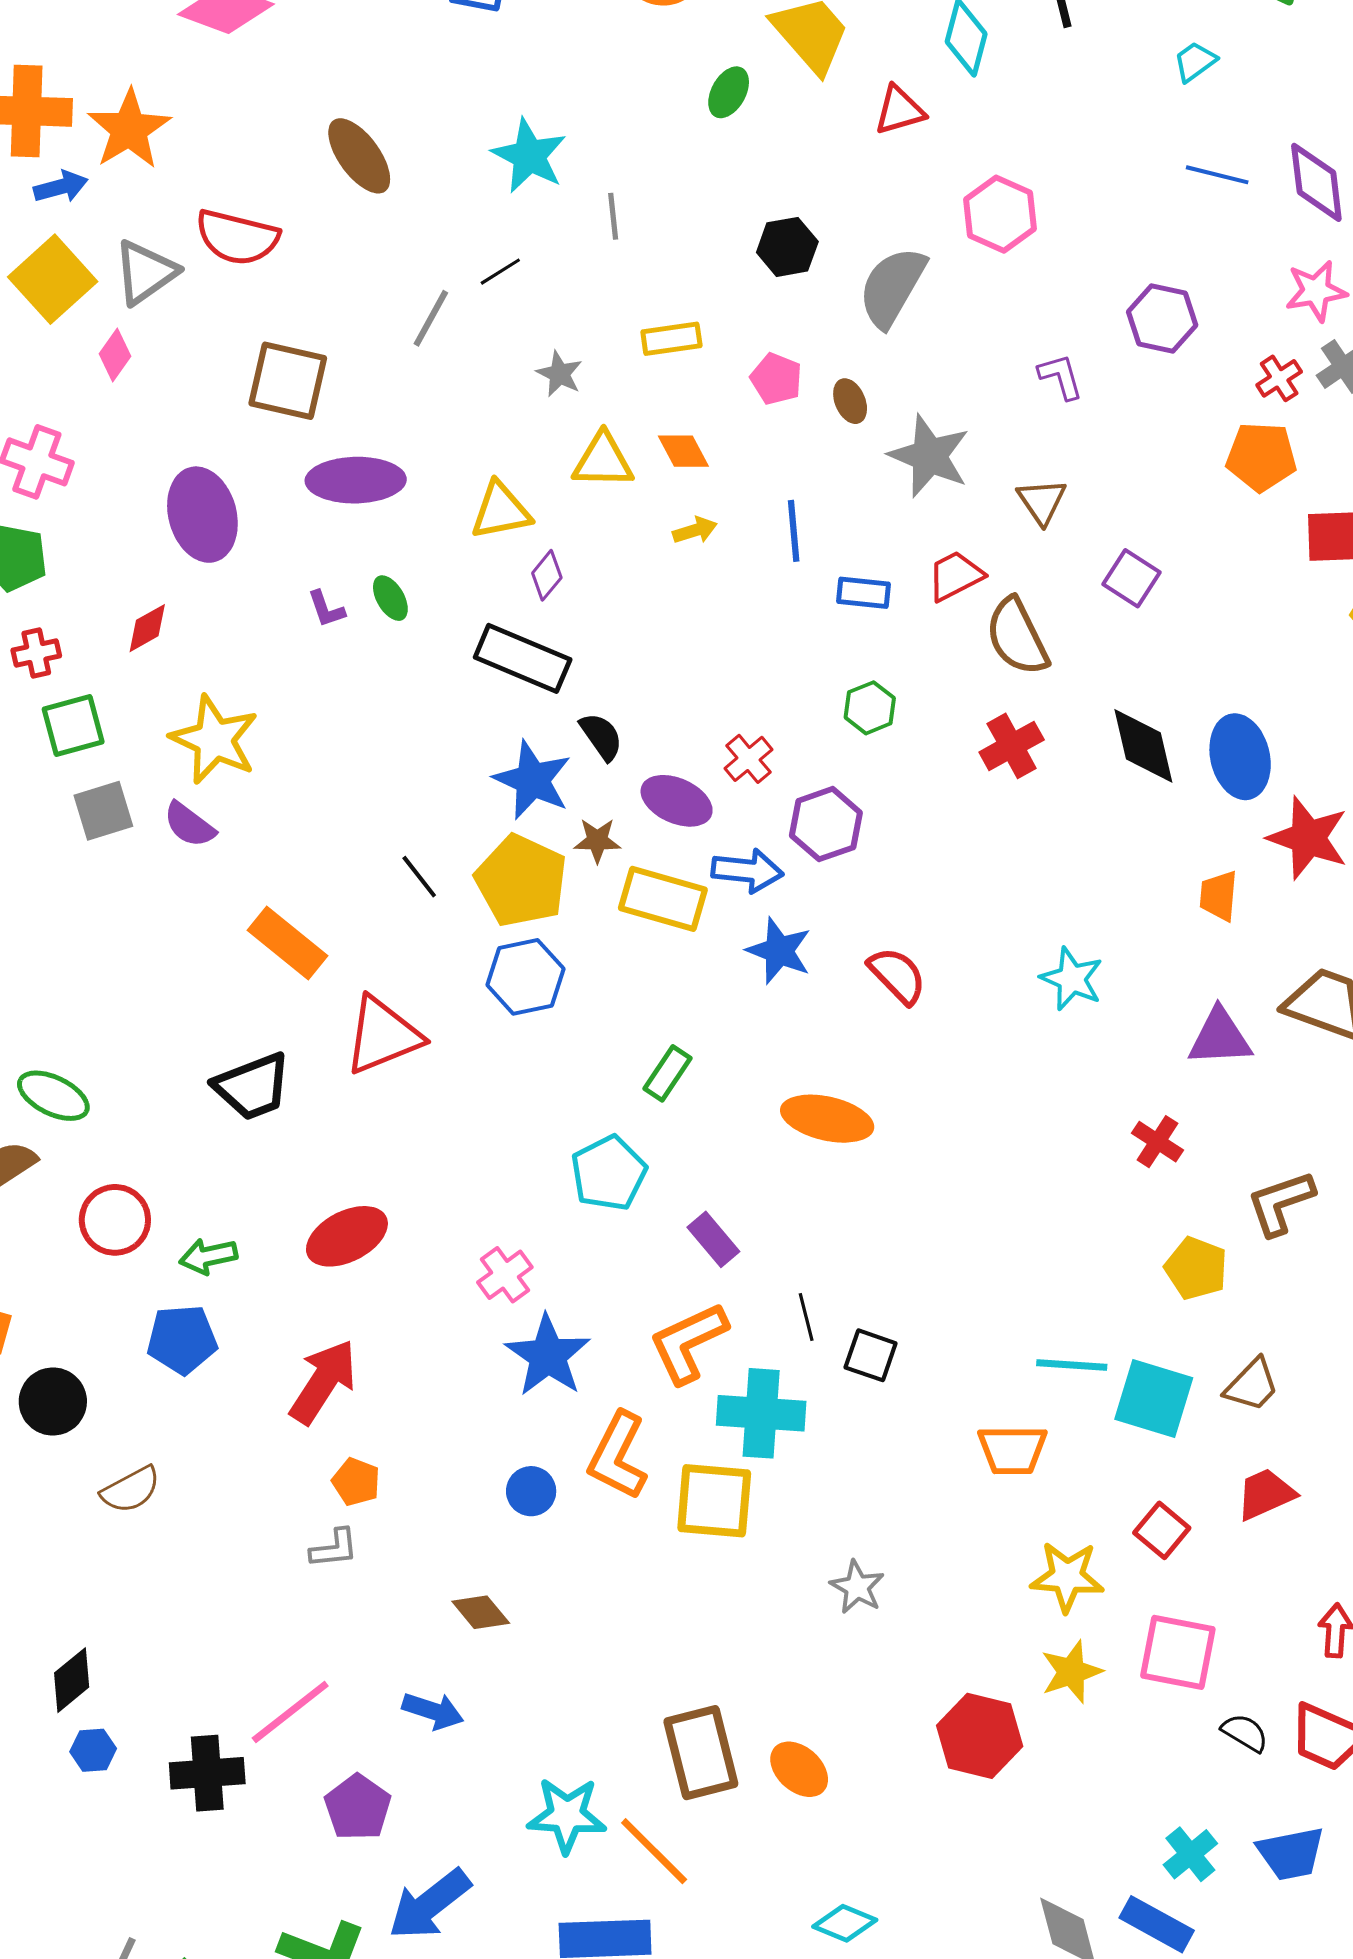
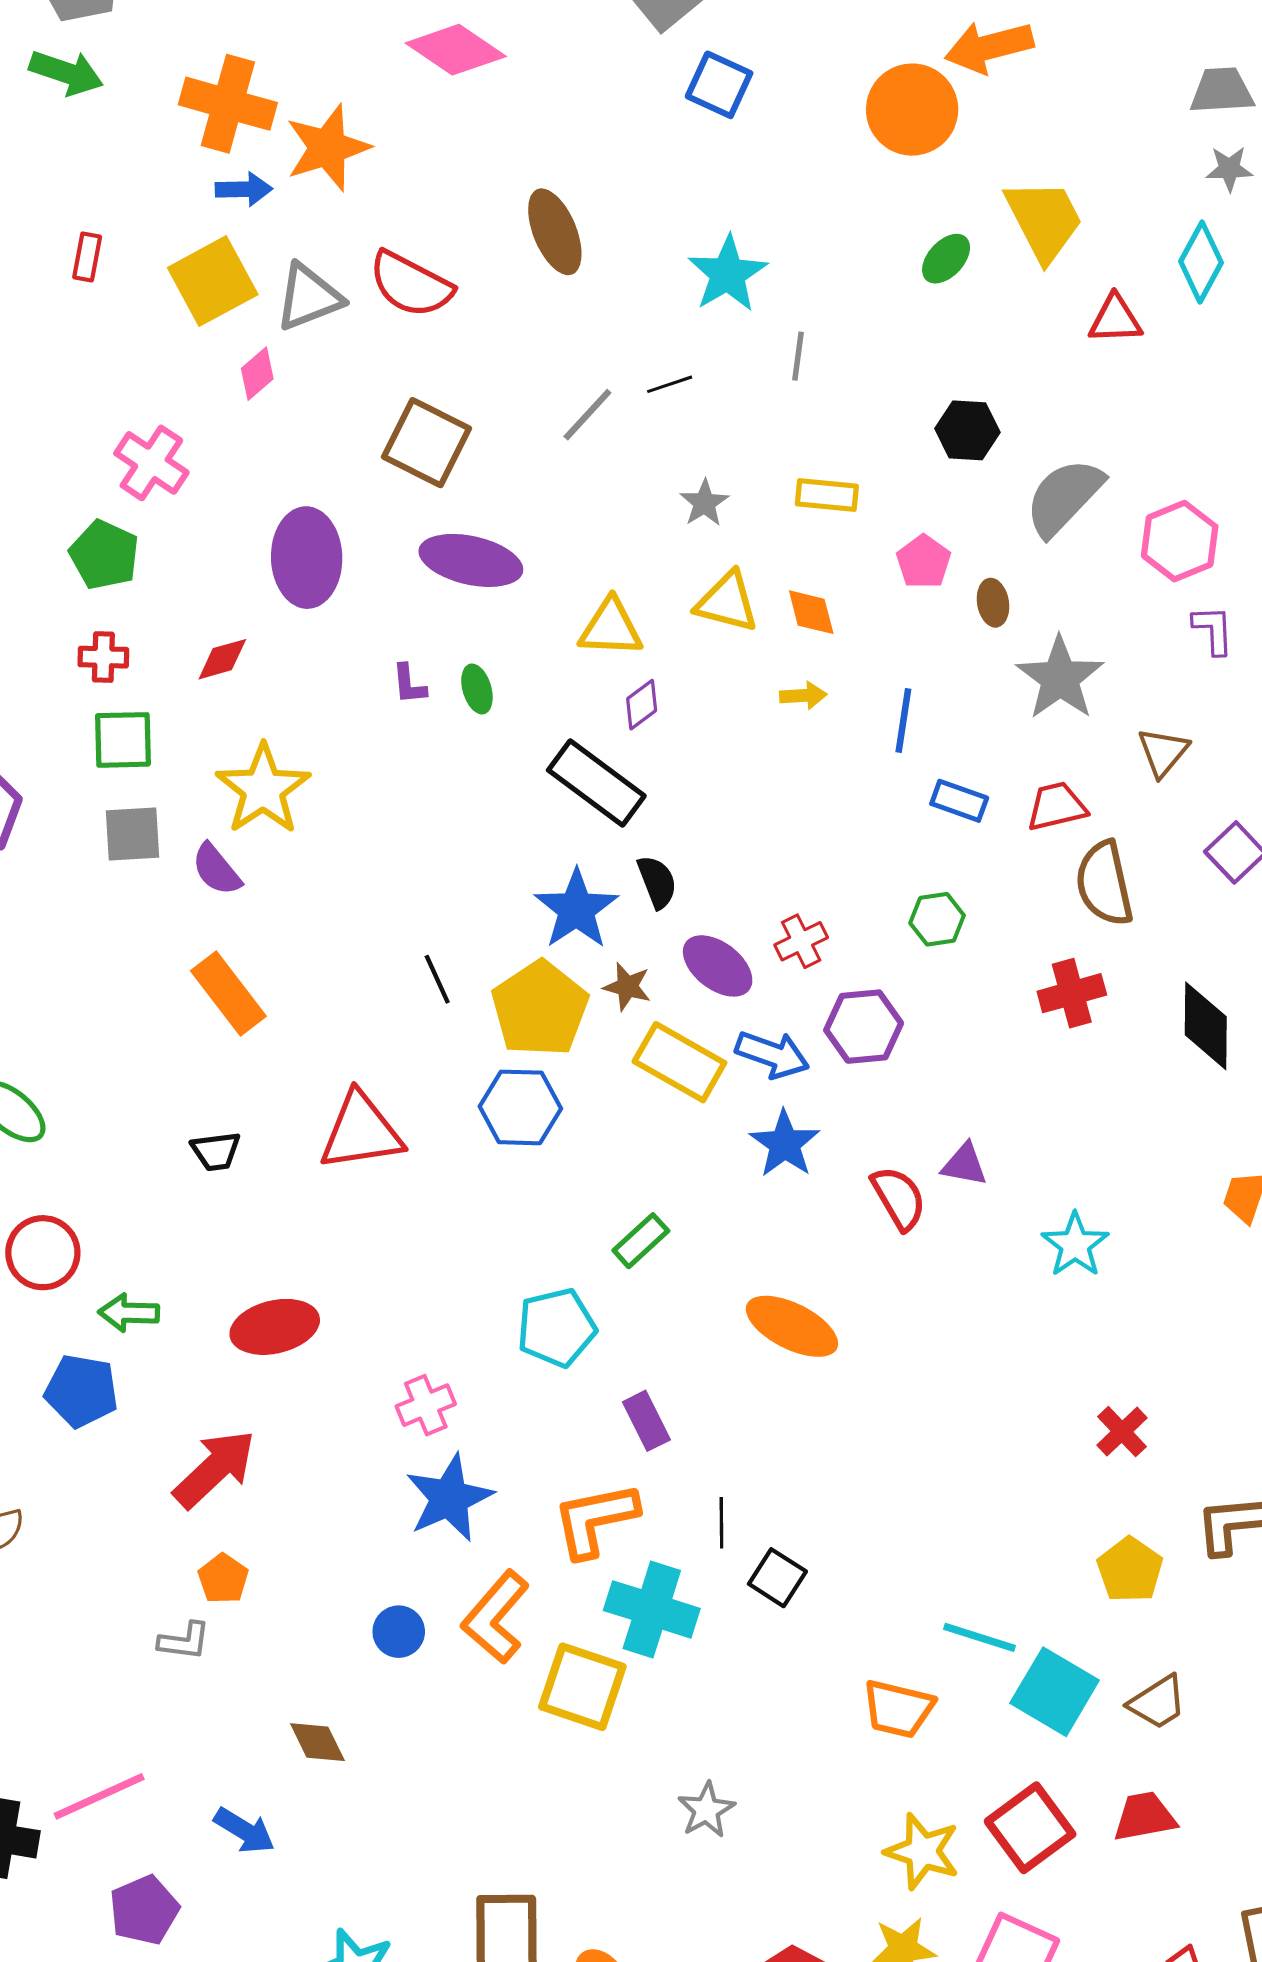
pink hexagon: (1000, 214) -> (1180, 541), moved
orange rectangle: (287, 943) -> (228, 994), moved
purple triangle: (1220, 1037) -> (964, 1165), moved, size x0.7
black trapezoid: (253, 1087) -> (216, 1151), size x0.6
red square: (1162, 1530) -> (1030, 1828), size x1.5

